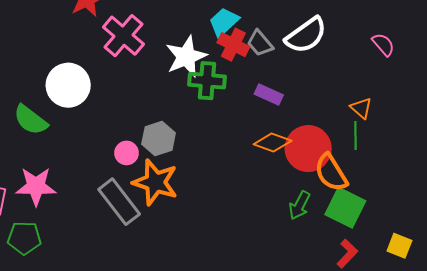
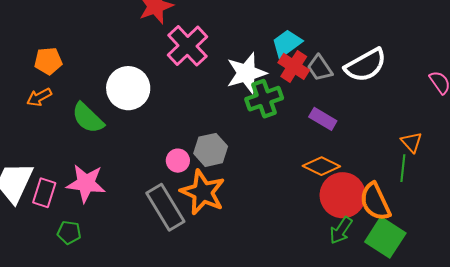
green cross: (207, 81) -> (264, 99), turned -30
red circle: (308, 149) -> (343, 195), moved
green pentagon: (24, 238) -> (69, 232), size x0.7

